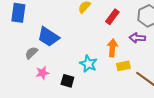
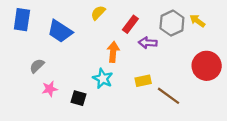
blue trapezoid: (48, 37) -> (60, 31), moved
purple arrow: (137, 38) -> (148, 43), moved
orange arrow: (112, 48) -> (113, 52), moved

